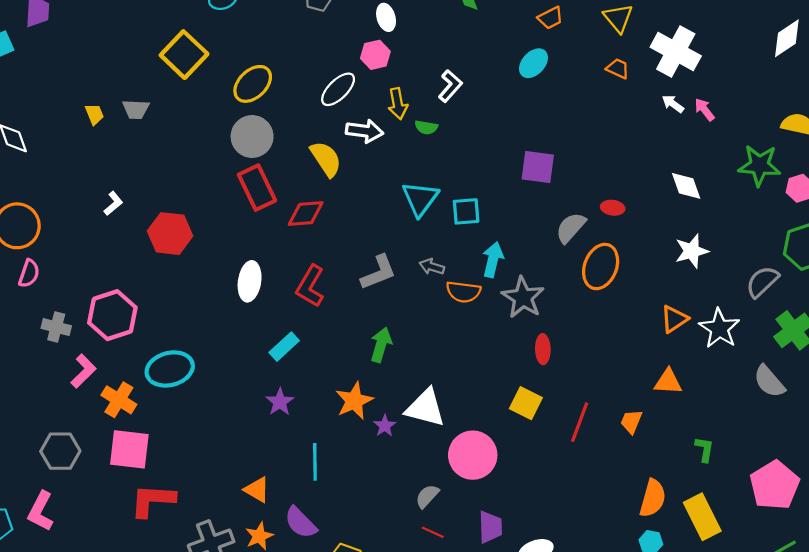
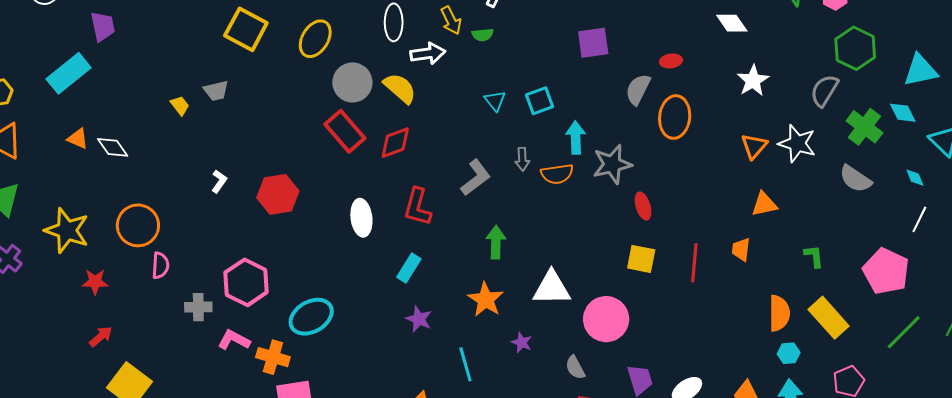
white ellipse: (338, 89) -> (394, 22), turned -30
gray circle: (252, 137) -> (352, 82), moved
cyan triangle: (420, 199) -> (495, 101), size x0.6
gray arrow: (432, 267) -> (522, 159), turned -95
gray star: (523, 297) -> (612, 164), turned -30
pink L-shape: (83, 371) -> (234, 340), turned -92
purple star: (385, 426) -> (522, 342), moved
gray semicircle: (427, 496) -> (575, 367), turned -55

